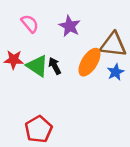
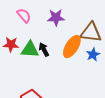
purple star: (70, 26) -> (56, 18), turned -30
green triangle: (37, 66) -> (30, 50), turned -30

